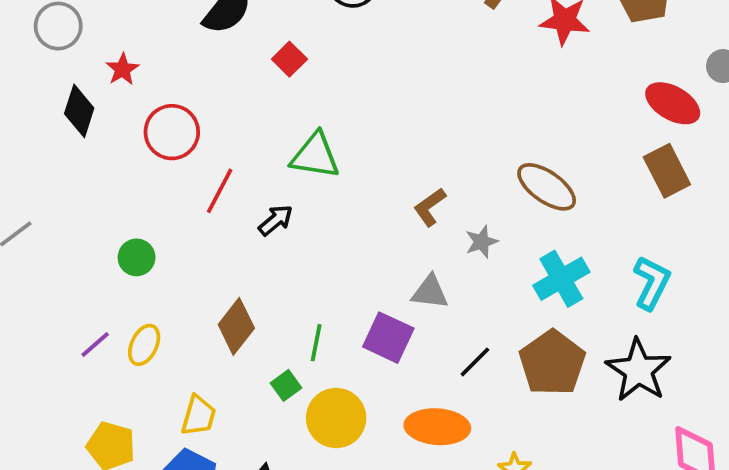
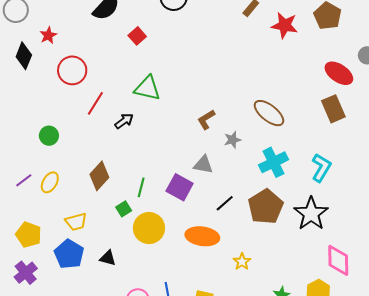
yellow trapezoid: (198, 416) -> (76, 222), turned 55

